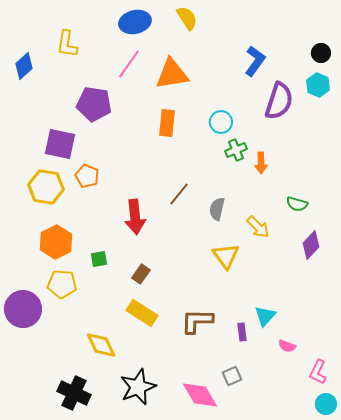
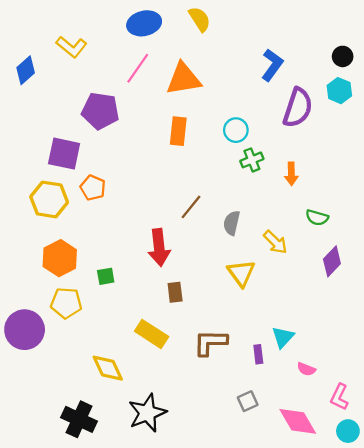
yellow L-shape: (67, 44) -> (72, 47), turned -60
orange arrow: (261, 163) -> (291, 174), moved
red arrow: (135, 217) -> (159, 247), moved
brown rectangle: (141, 274) -> (175, 292), moved, turned -42
pink diamond: (200, 395) -> (298, 421), moved

